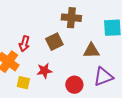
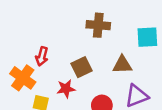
brown square: (54, 42) -> (81, 67), moved

